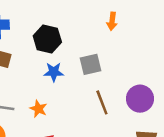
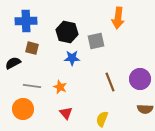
orange arrow: (112, 21) -> (118, 18), size x1.5
gray square: (90, 64) -> (96, 41), moved

